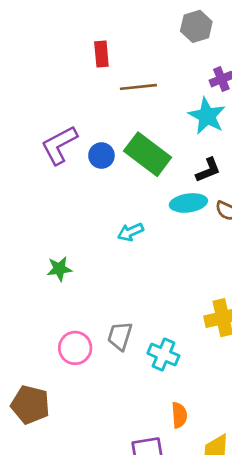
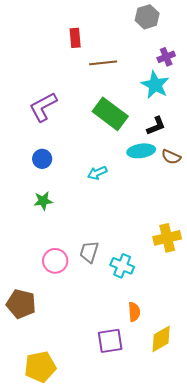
blue circle: (101, 156) -> (42, 159), moved

